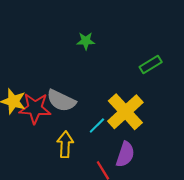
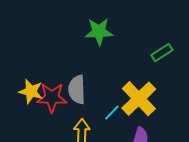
green star: (86, 41) -> (99, 32), size x1.6
gray semicircle: (61, 101) -> (77, 90), turned 64

